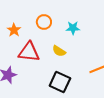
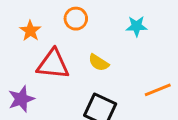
cyan star: (73, 28) -> (136, 26), moved

